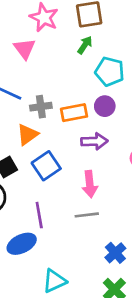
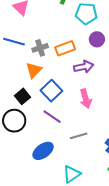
purple circle: (105, 106) -> (97, 39), moved
purple line: (39, 215) -> (52, 117), moved, turned -36
gray line: (87, 215) -> (79, 136), moved

